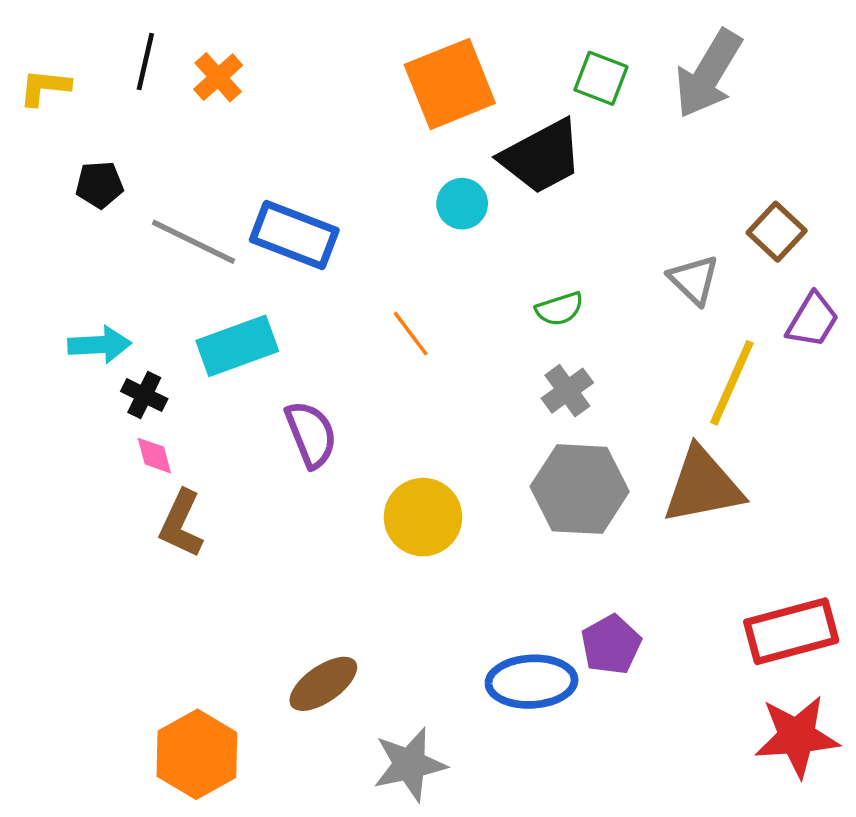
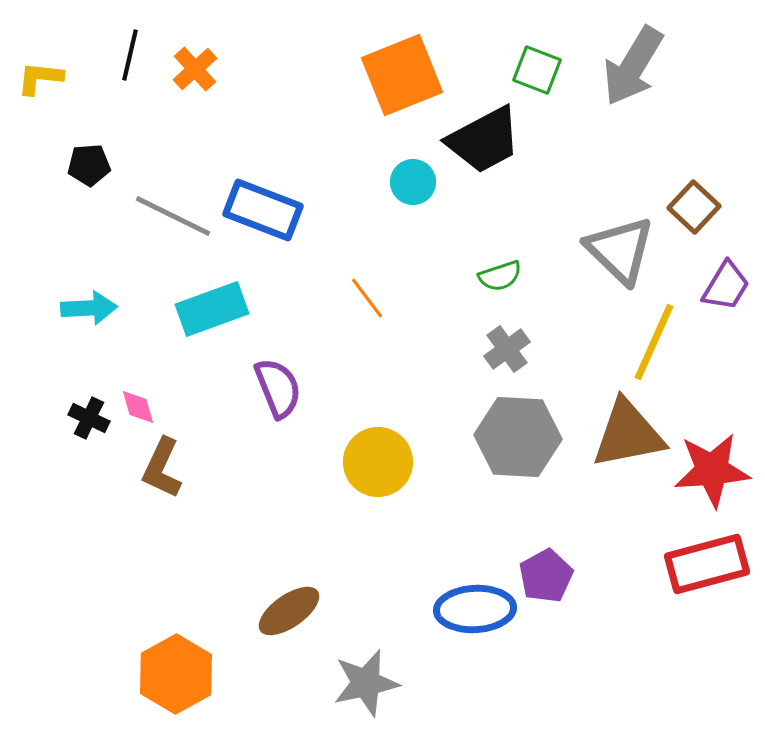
gray triangle: (694, 280) -> (620, 250), size x1.5
black cross: (144, 395) -> (89, 418), moved
red star: (797, 736) -> (712, 470), moved

